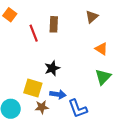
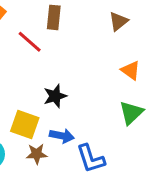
brown rectangle: (54, 24) -> (54, 17), moved
red line: (34, 33) -> (30, 42), turned -30

